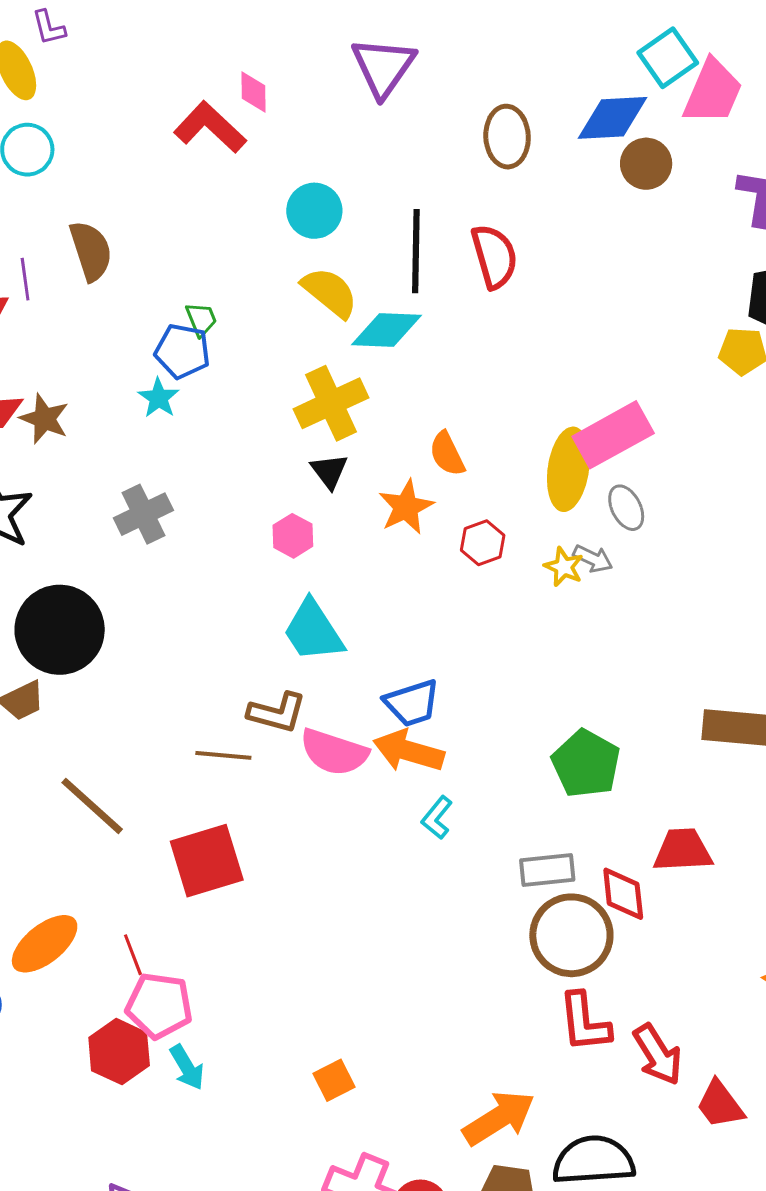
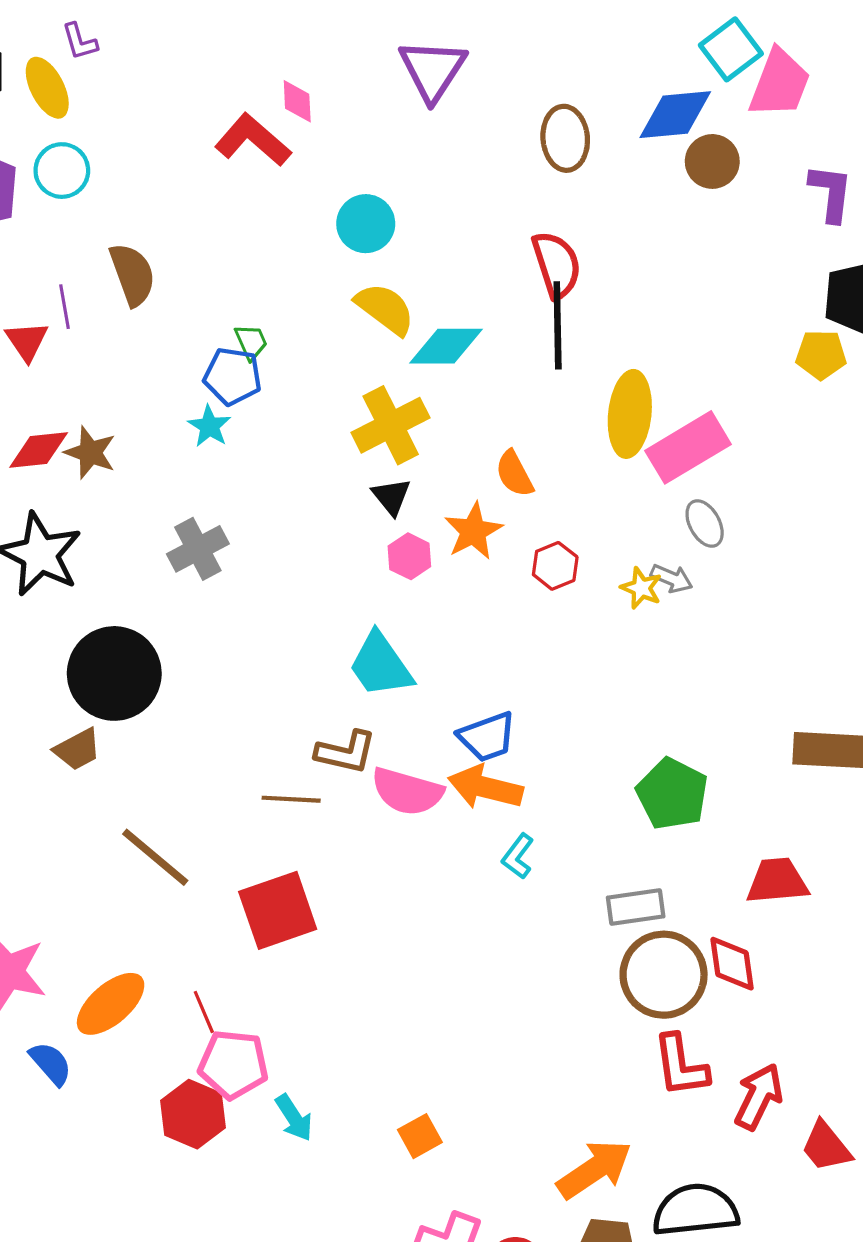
black line: (416, 251) -> (558, 325), moved
yellow ellipse: (568, 469) -> (630, 414), moved
pink hexagon: (293, 536) -> (409, 556), moved
red diamond: (623, 894) -> (732, 964), moved
red arrow: (658, 1055) -> (759, 1097), turned -120
cyan arrow: (187, 1067) -> (294, 1118), moved

